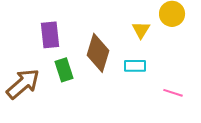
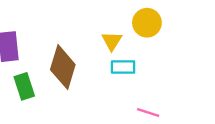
cyan rectangle: (135, 66) -> (123, 67), moved

